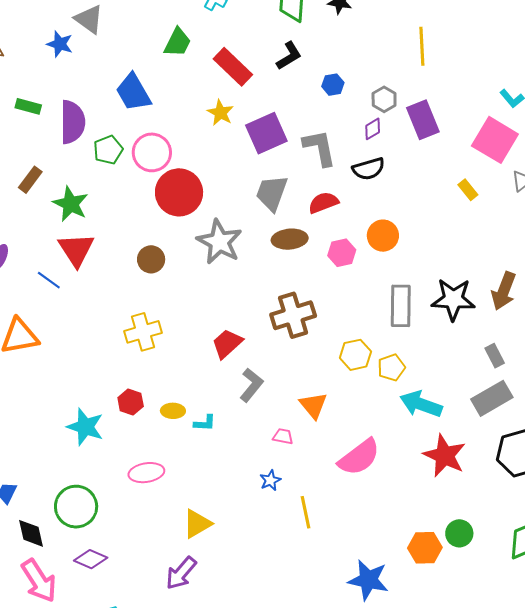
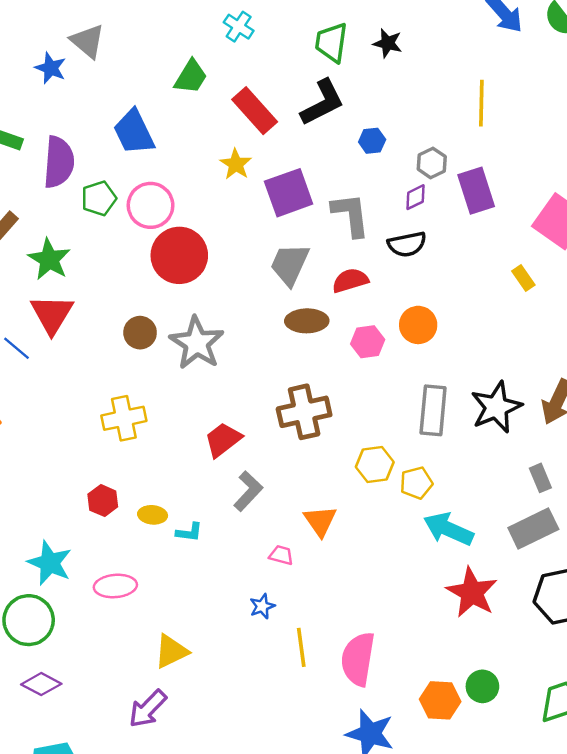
black L-shape: (289, 56) -> (322, 103), size x1.4
gray star: (219, 242) -> (197, 343), moved
black star: (453, 299) -> (496, 407), turned -30
cyan star: (85, 427) -> (50, 563), moved
pink semicircle: (359, 457) -> (358, 659), moved, turned 132

